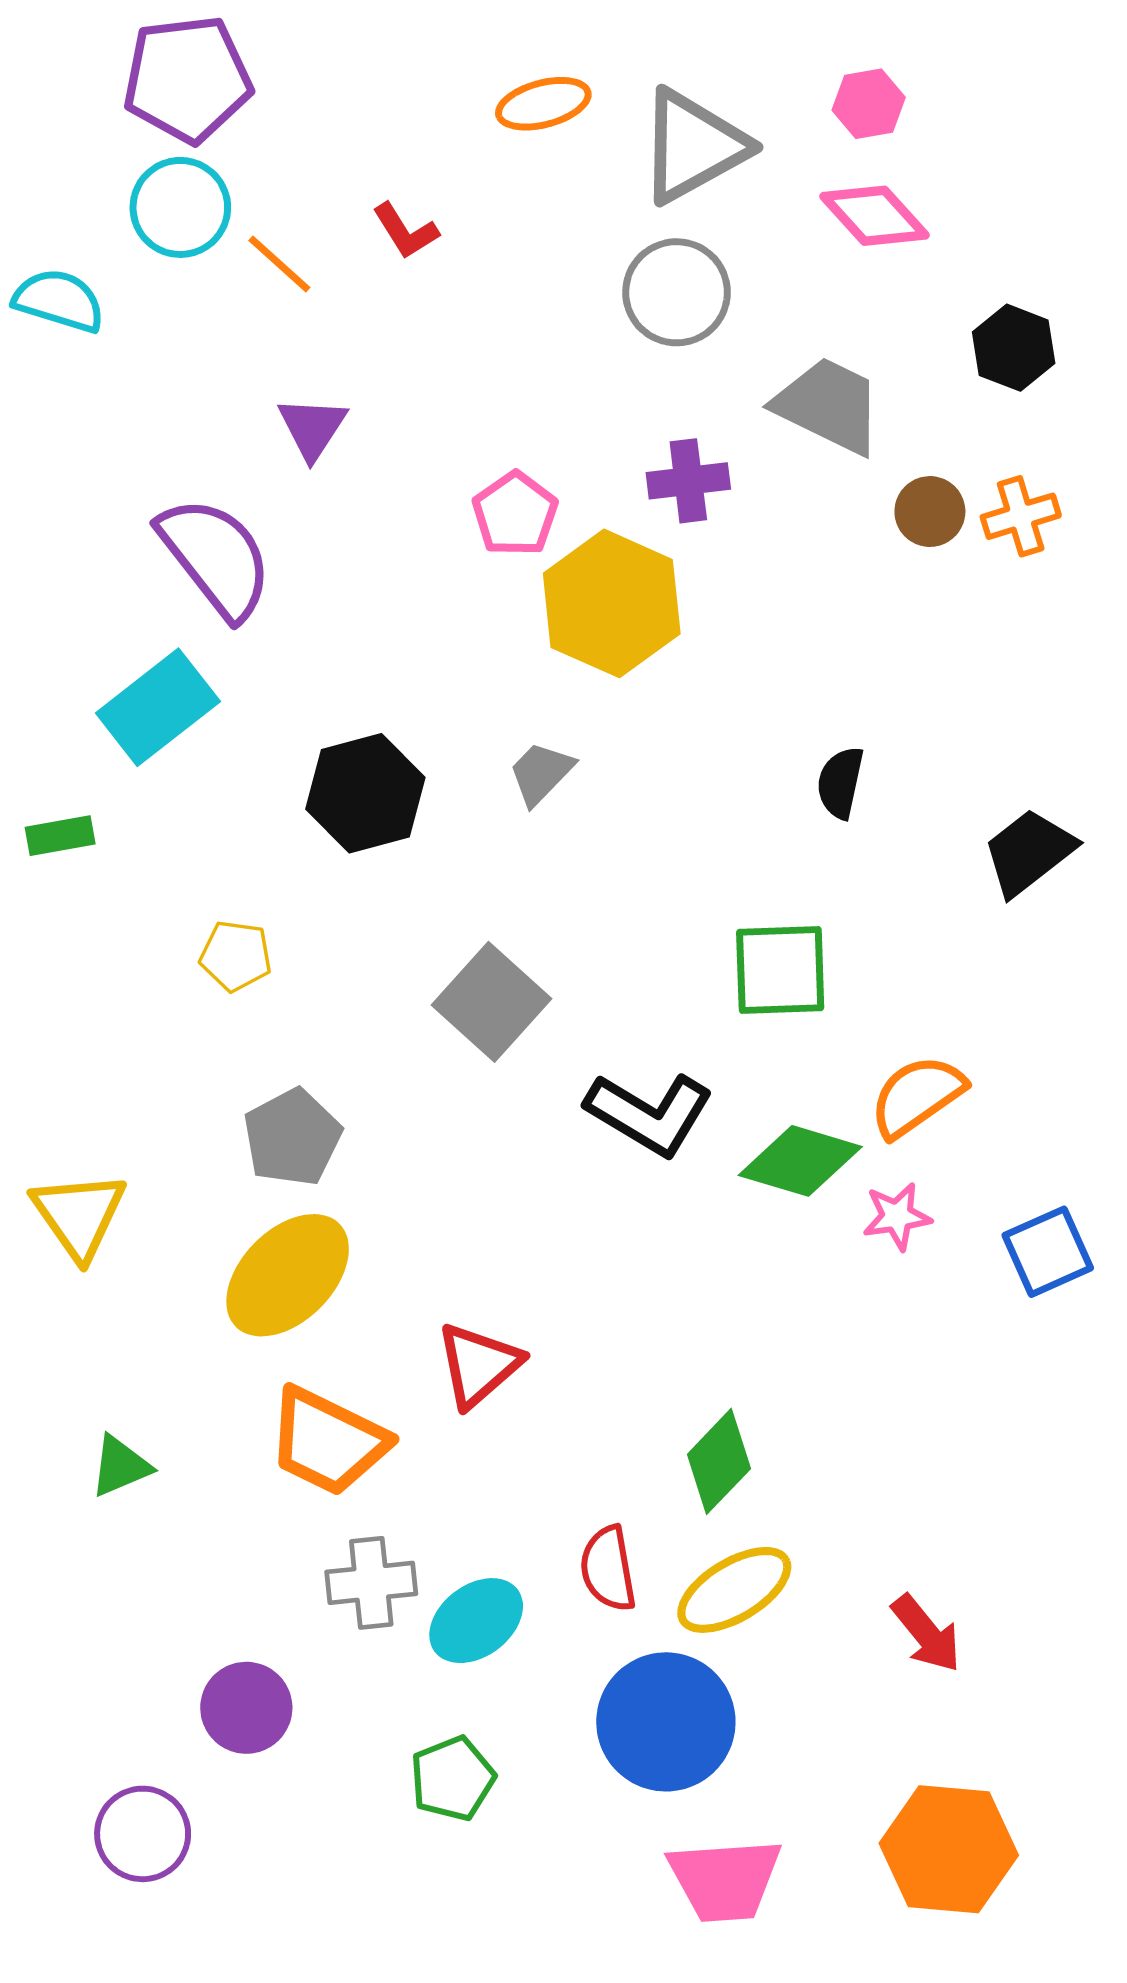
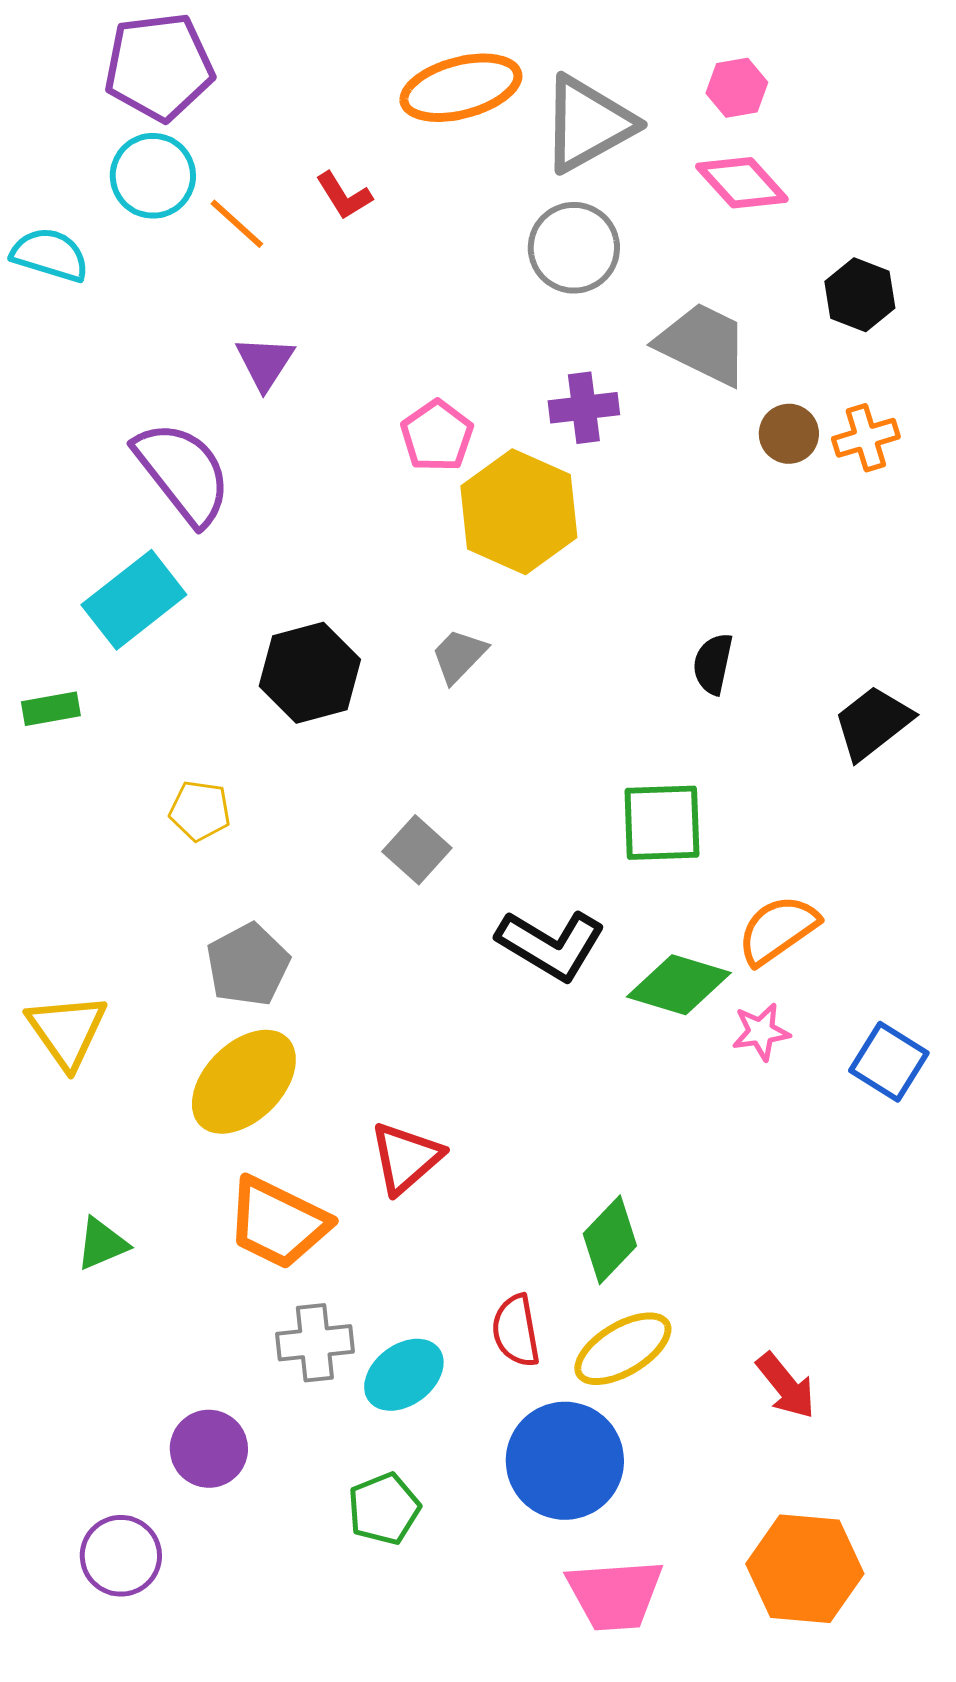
orange ellipse: (543, 104) -> (461, 88), size x1.5
gray square: (491, 1002) -> (417, 850), size x0.7
blue square: (1048, 1252) -> (889, 1062), turned -34

